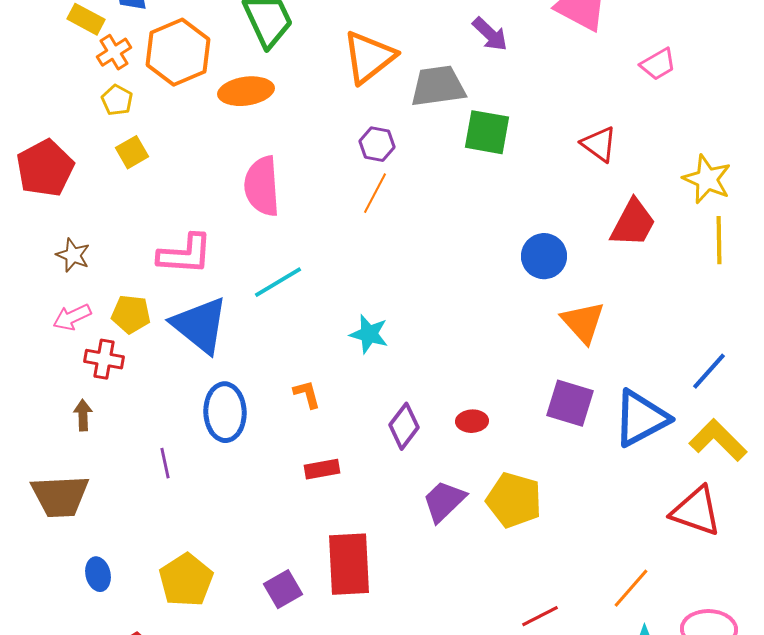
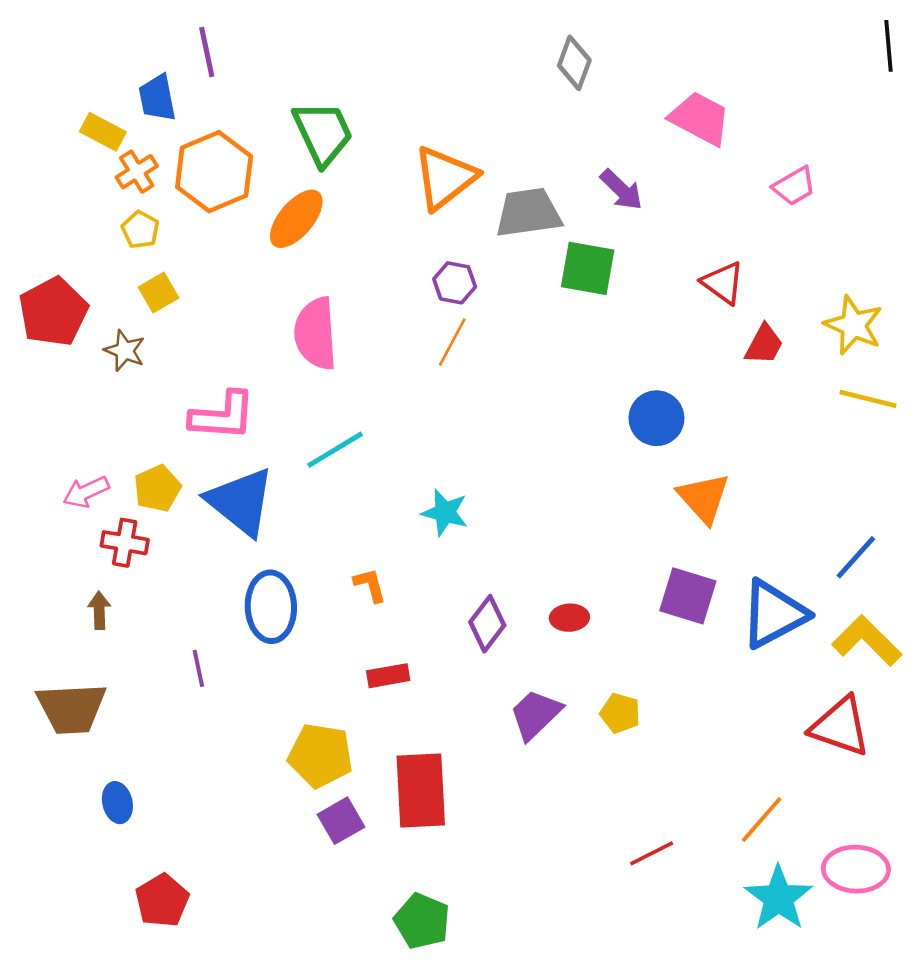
purple arrow: (490, 34) -> (621, 190), moved
orange ellipse: (246, 91) -> (296, 219), turned -42
red trapezoid: (633, 223) -> (764, 344), moved, size x0.7
yellow line: (719, 240) -> (868, 399), turned -75
brown star: (73, 255) -> (125, 351), moved
yellow pentagon: (131, 314) -> (157, 488), turned -30
yellow pentagon: (514, 500) -> (620, 713), size x0.6
yellow pentagon: (186, 580) -> (320, 755), moved, turned -30

